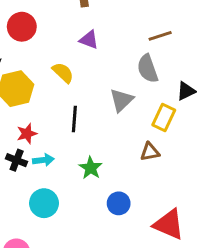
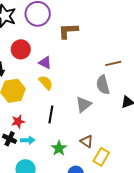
purple triangle: (89, 40) -> (45, 63), moved
yellow rectangle: (164, 117) -> (101, 157), moved
brown triangle: (150, 152) -> (87, 141), moved, turned 40

